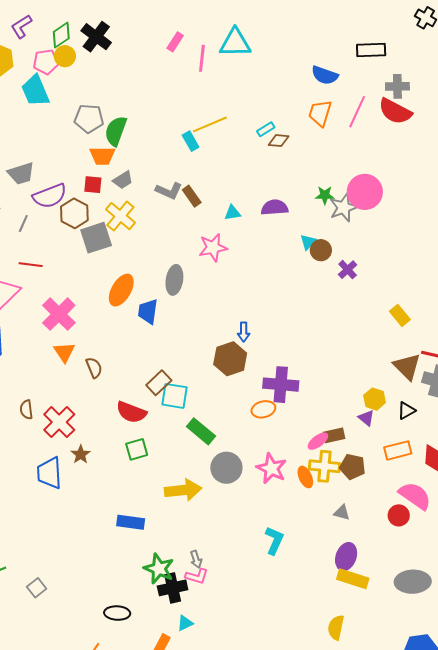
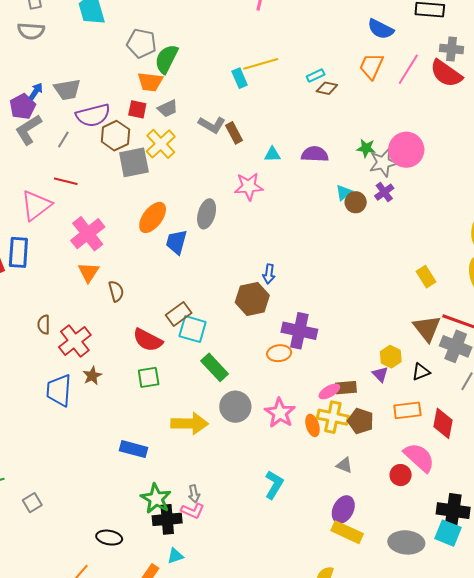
purple cross: (348, 270) -> (384, 192), moved

